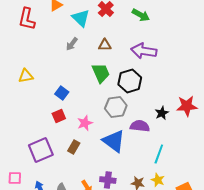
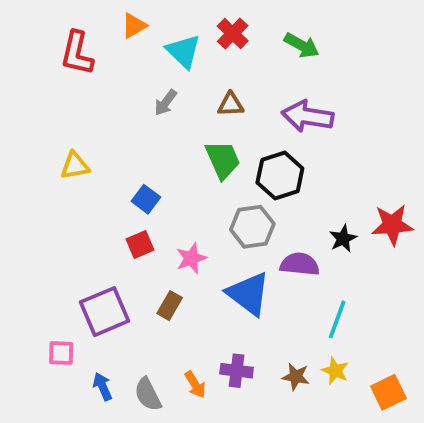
pink square: (15, 178) -> (61, 353), moved

